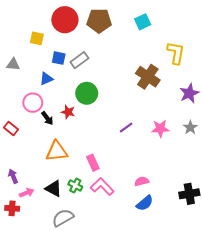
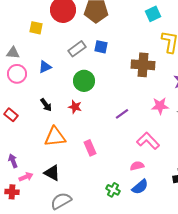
cyan square: (143, 22) -> (153, 14), moved
blue square: (59, 58) -> (101, 47), moved
brown cross: (148, 77) -> (143, 65), turned -30
pink circle: (33, 103) -> (17, 74), moved
red star: (68, 112) -> (75, 107), moved
pink star: (160, 129) -> (160, 106), moved
green cross: (75, 186) -> (113, 190), moved
pink L-shape: (102, 187) -> (148, 141), moved

